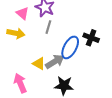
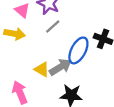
gray line: (48, 27) -> (53, 26), turned 32

